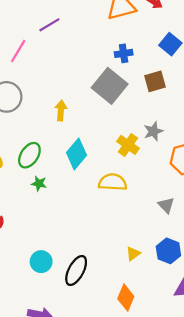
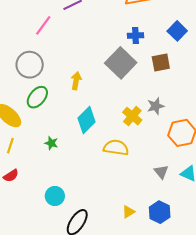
green ellipse: (29, 155) -> (37, 97), moved
cyan circle: (41, 262) -> (55, 196), moved

